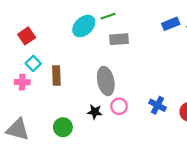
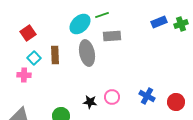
brown rectangle: (56, 76) -> (55, 55), moved
gray ellipse: (106, 81) -> (87, 53), moved

